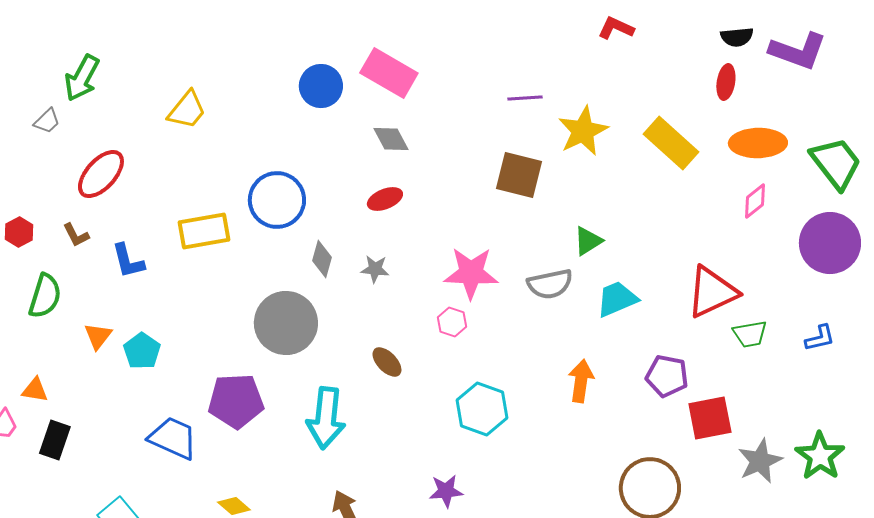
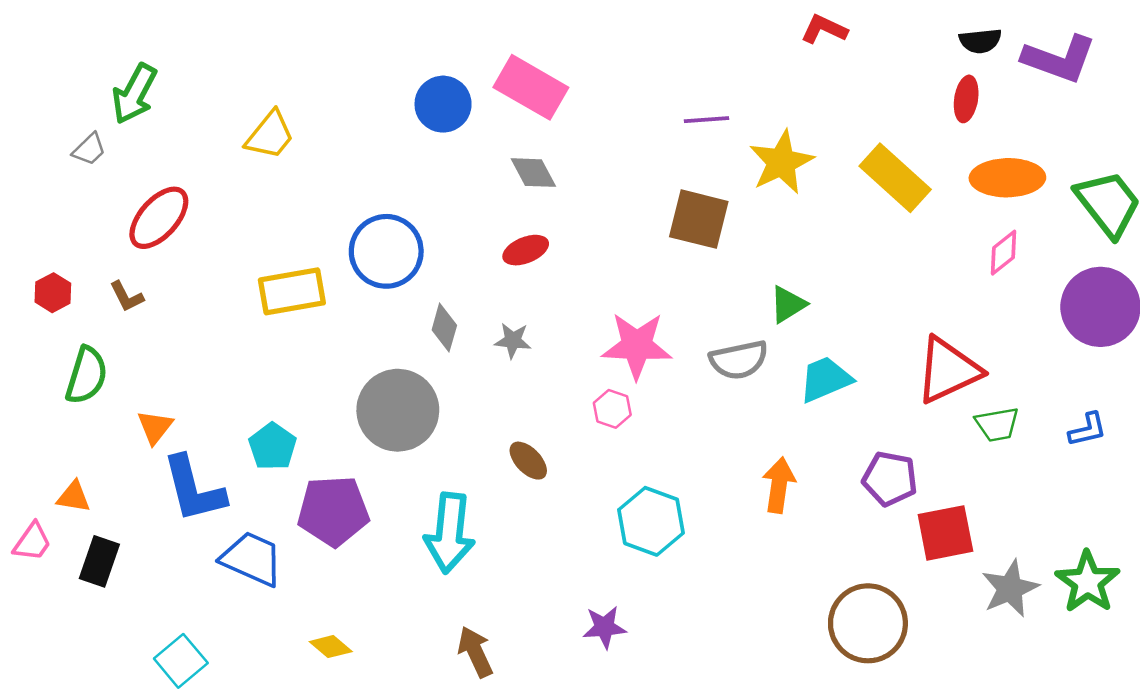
blue L-shape: (128, 261) -> (194, 489), moved, size x1.5
cyan pentagon: (142, 351) -> (273, 446), moved

